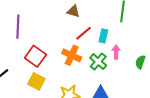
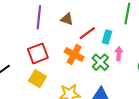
brown triangle: (73, 11) -> (67, 19), moved
purple line: (18, 27) -> (39, 17), moved
red square: (35, 56) -> (38, 53), turned 30

